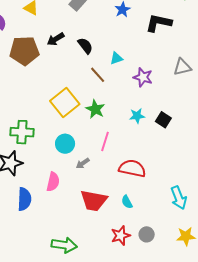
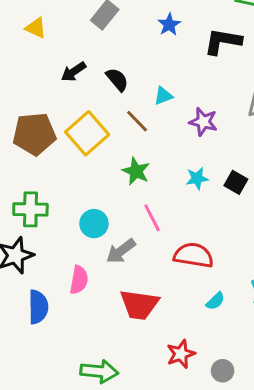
brown pentagon: (24, 51) -> (34, 134), moved
yellow square: (65, 103) -> (87, 133), moved
pink line: (105, 141) -> (152, 218), turned -42
gray arrow: (83, 163) -> (121, 251), size x1.5
cyan semicircle: (127, 202) -> (215, 301), moved, turned -104
gray circle: (147, 234) -> (223, 371), moved

